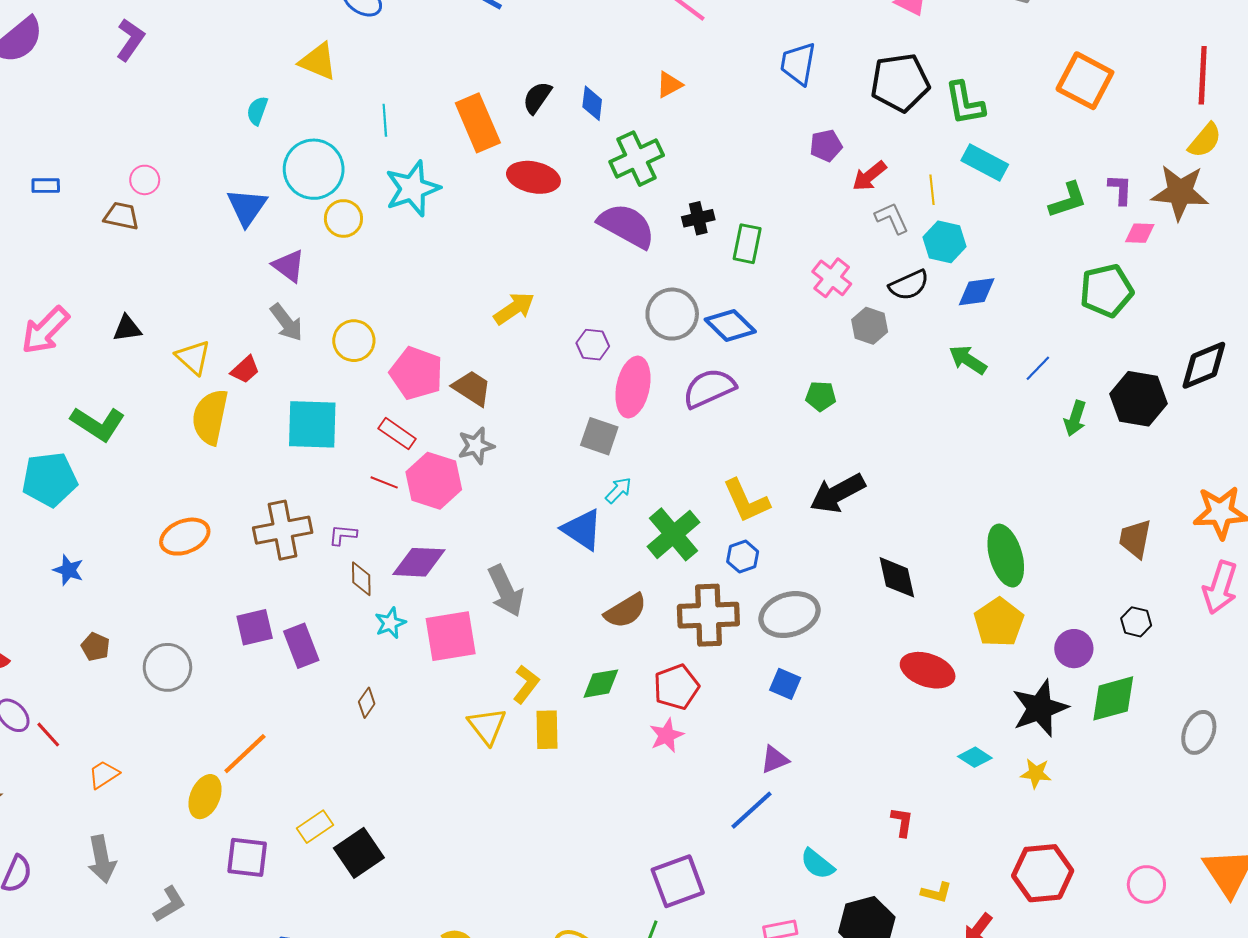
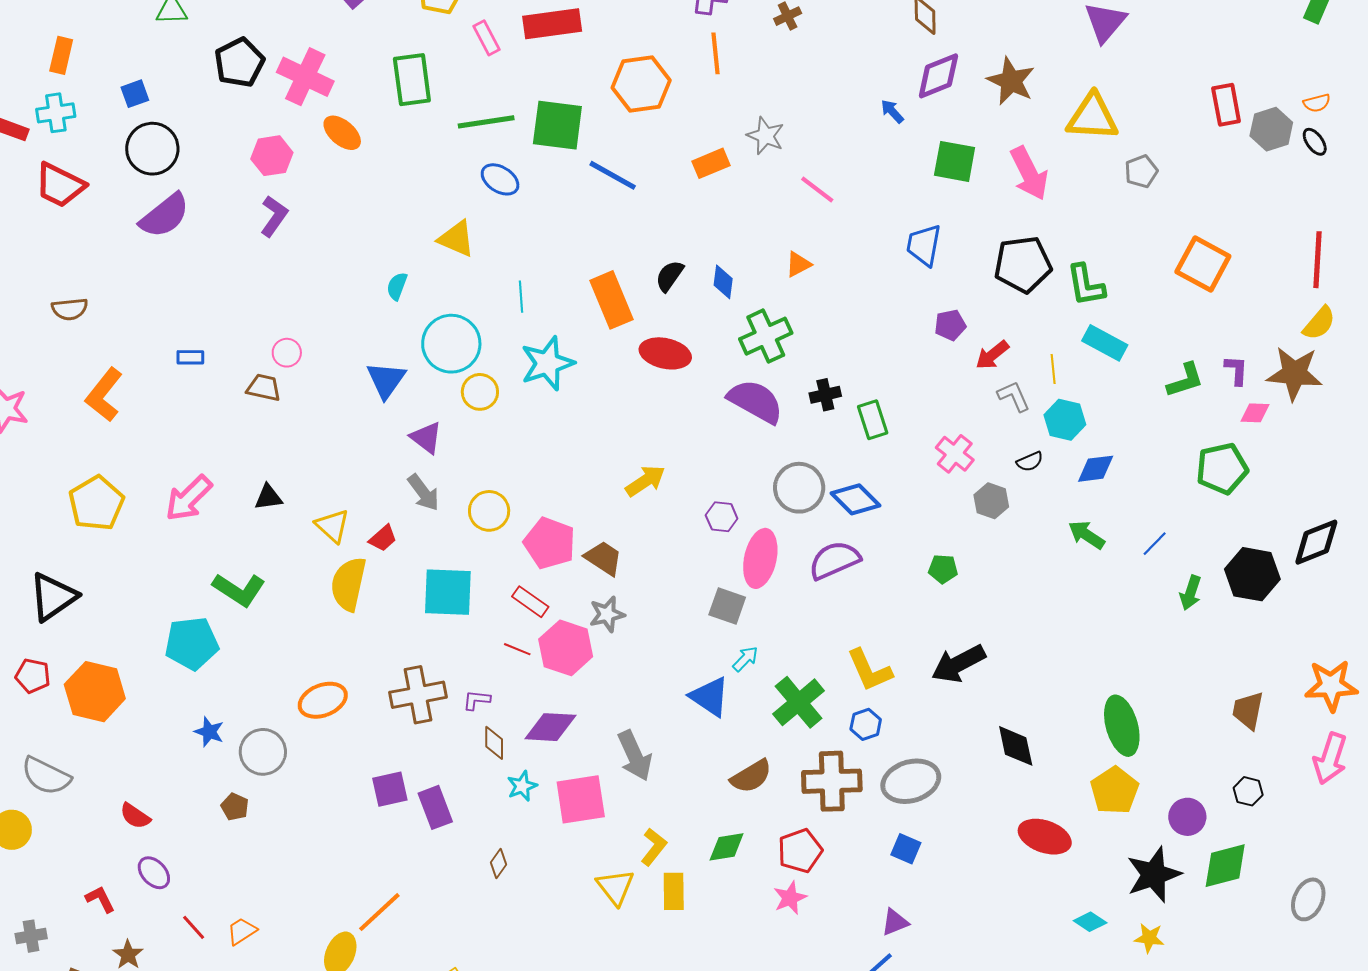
green rectangle: (747, 244) -> (873, 420), turned -30
black semicircle: (909, 285) -> (1030, 462), size x0.7
gray circle: (167, 667) -> (263, 752), moved
red line: (48, 735) -> (194, 927), moved

